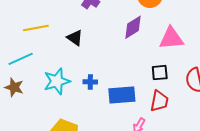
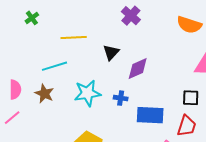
purple diamond: (133, 27) -> (138, 68), moved
black triangle: (75, 38) -> (111, 52), turned 30

